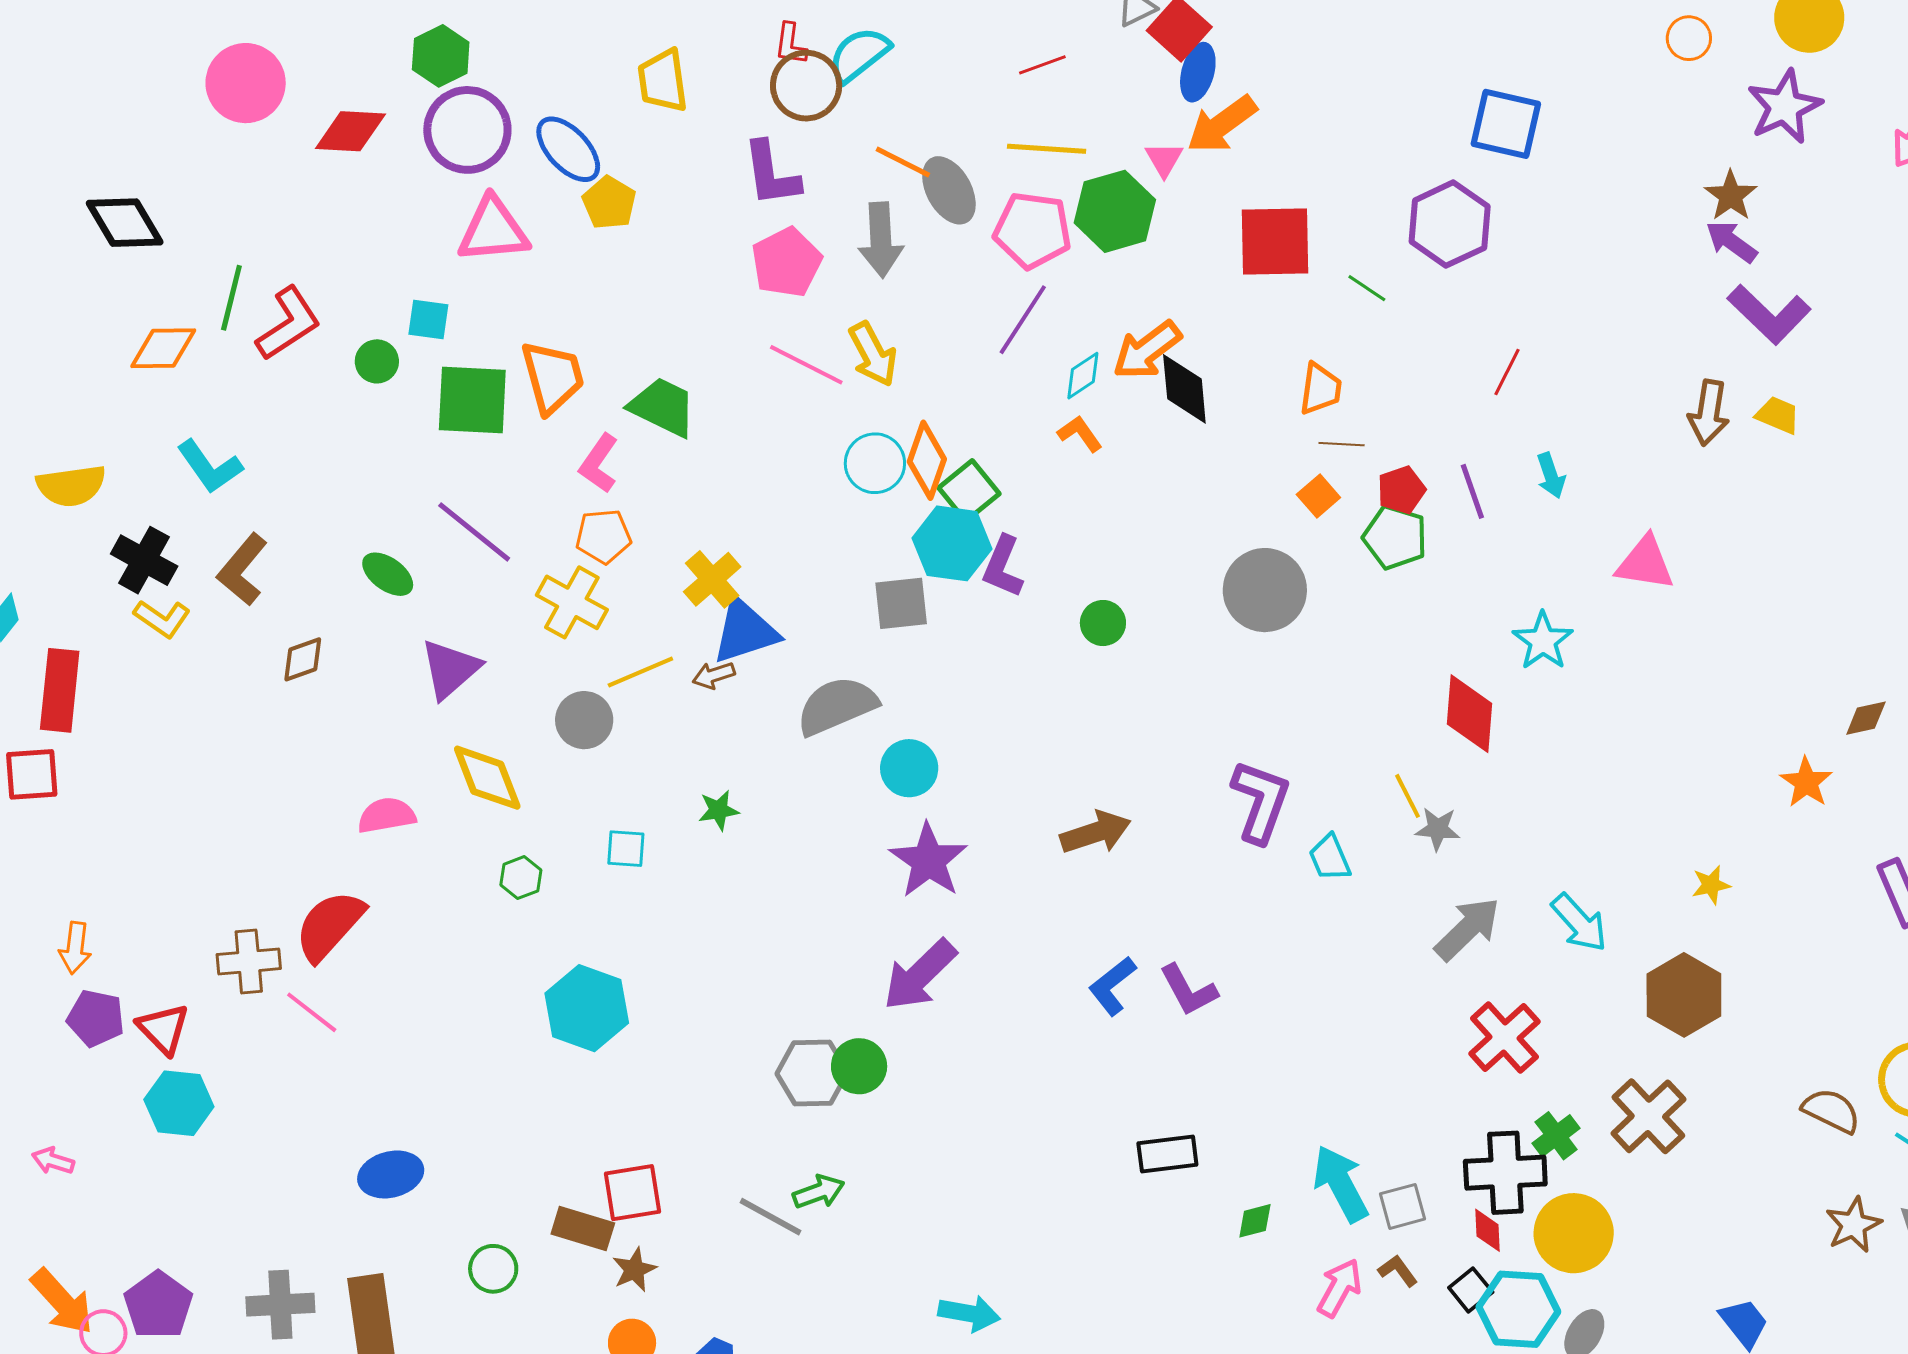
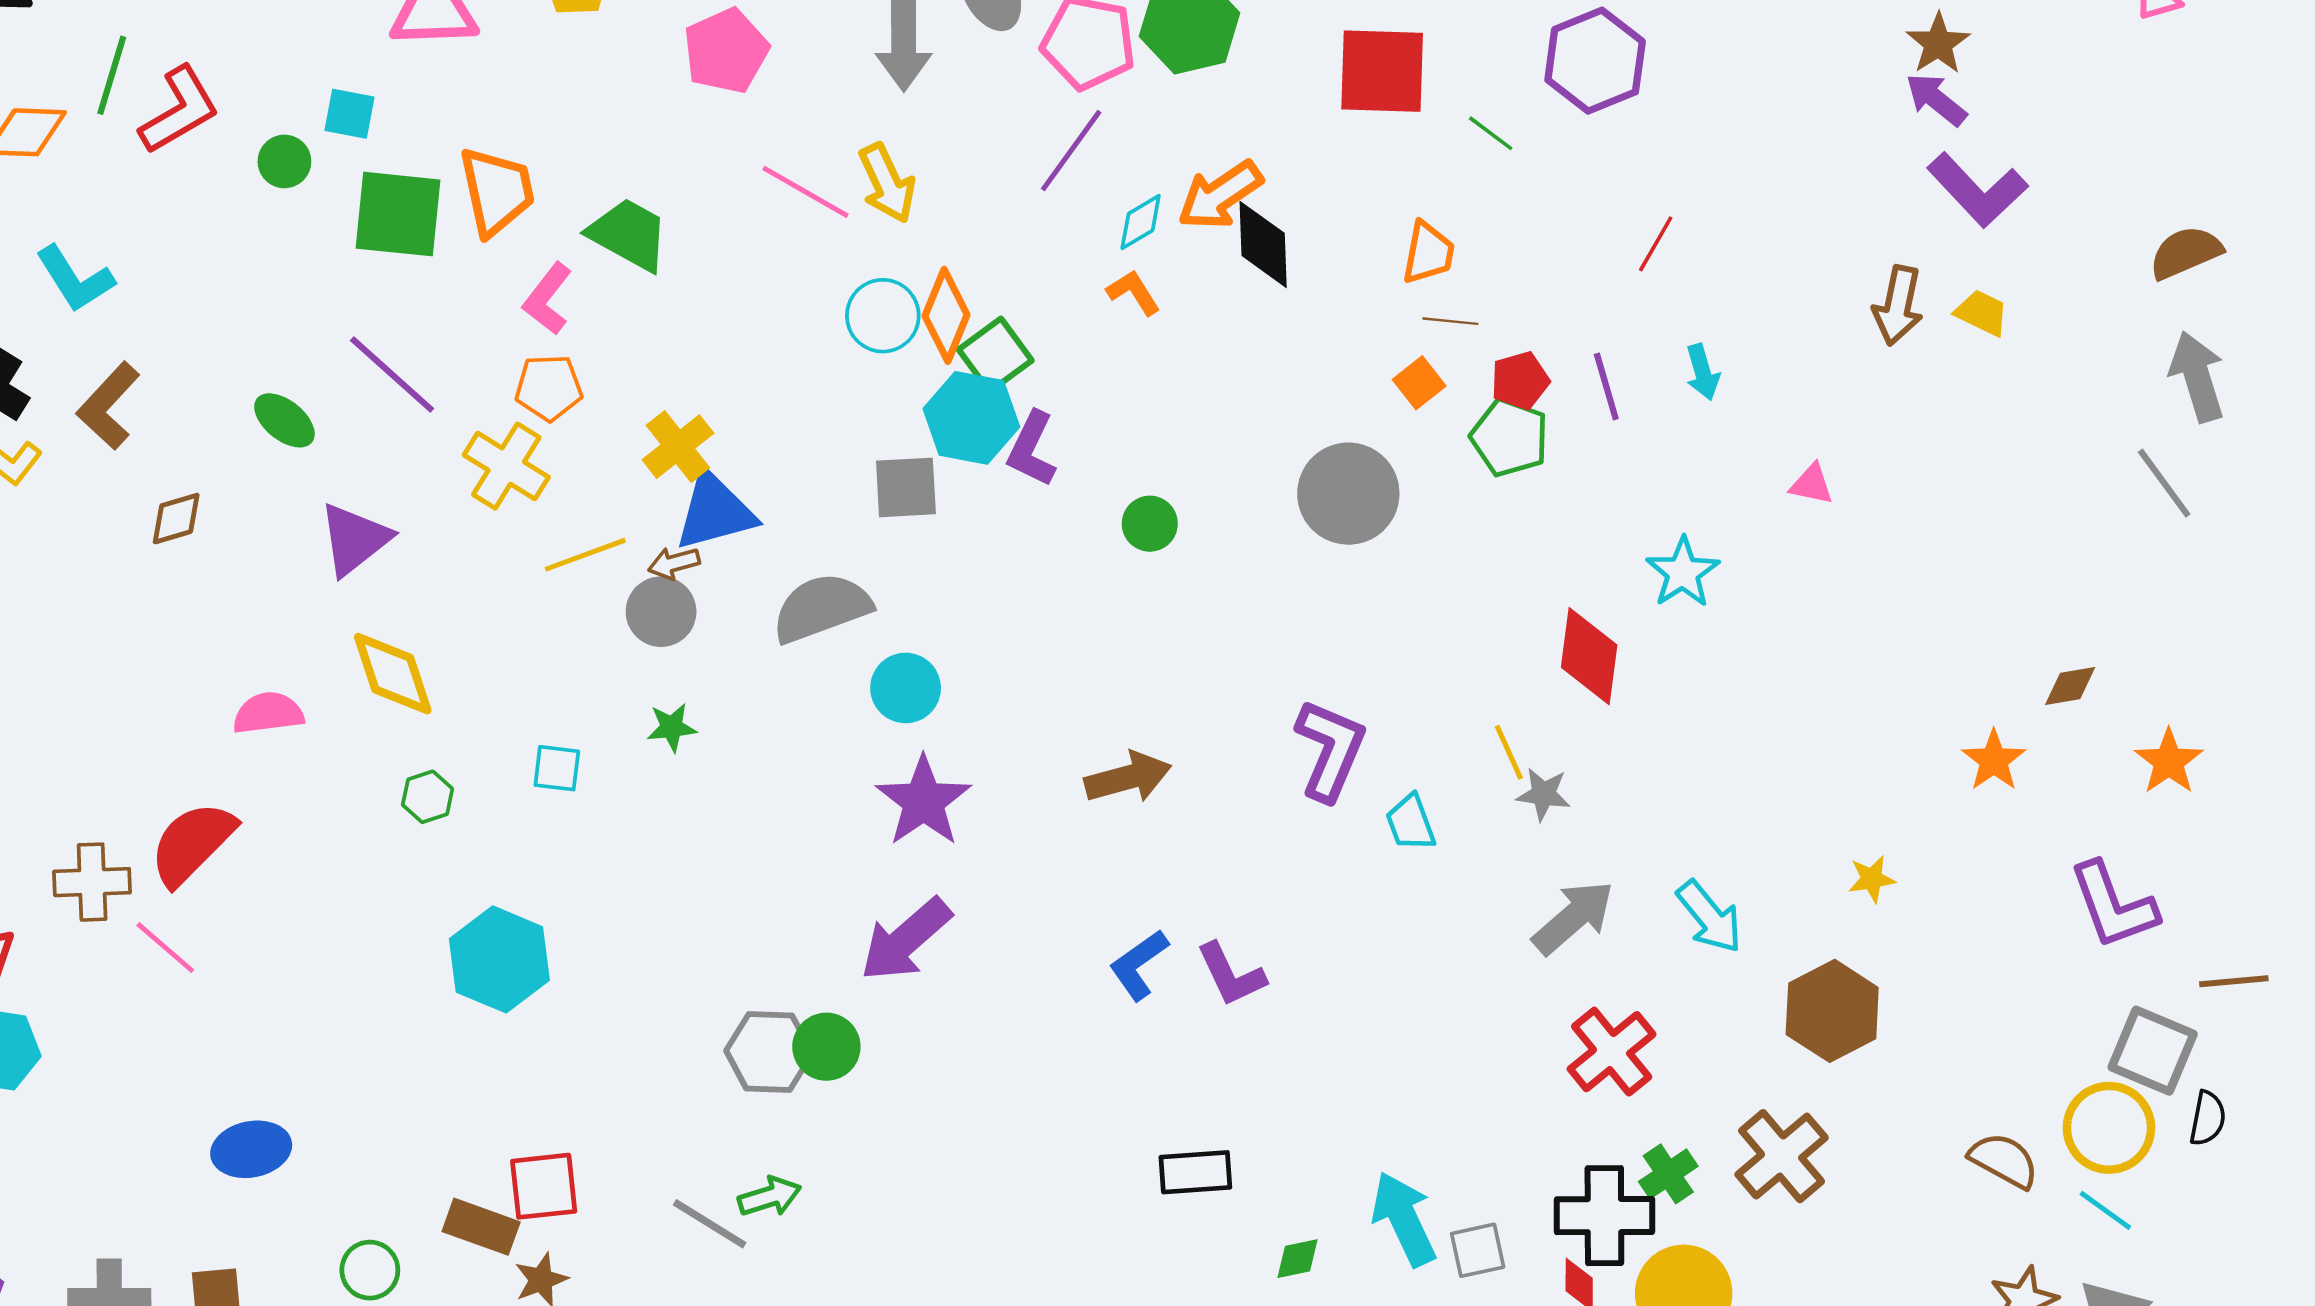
pink pentagon: (787, 262) -> (726, 51), moved
pink triangle: (1645, 563) -> (1812, 484), size x0.6
gray circle: (584, 720) -> (661, 612), moved

